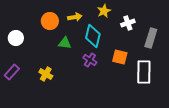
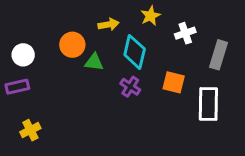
orange circle: (50, 21) -> (72, 45), moved
purple rectangle: (12, 72) -> (17, 87), moved, turned 35
yellow cross: (46, 74) -> (30, 130), moved, turned 32

